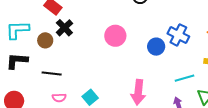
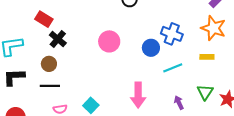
brown circle: (45, 40) -> (49, 64), moved
cyan line: (185, 78) -> (173, 68), moved

